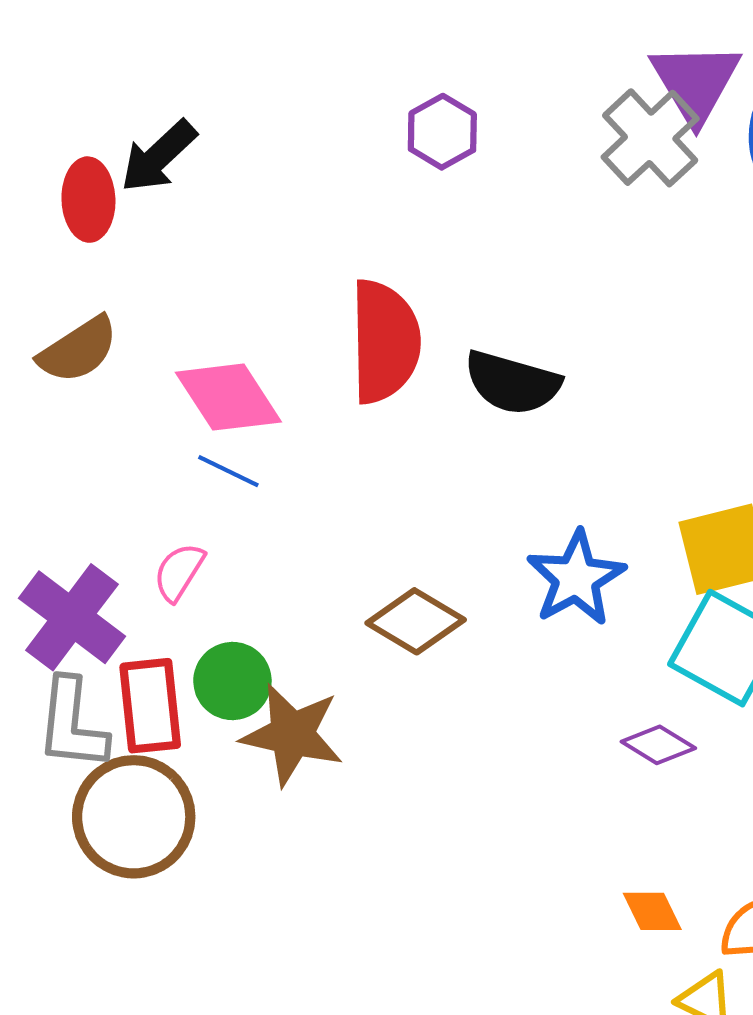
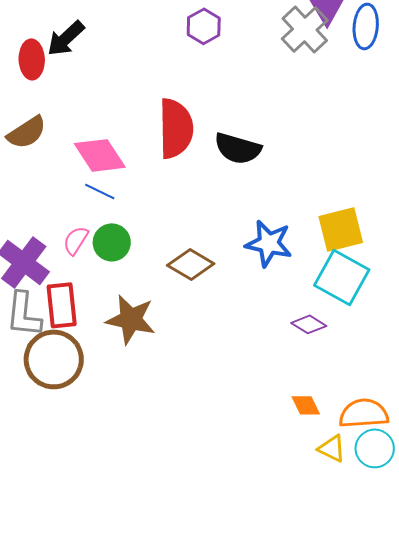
blue star: (576, 578) -> (269, 243), turned -30
green circle: (232, 681) -> (112, 242), moved

